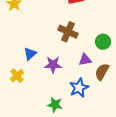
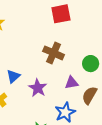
purple star: (53, 65) -> (38, 88), turned 30

